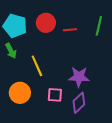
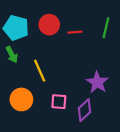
purple star: (79, 77) -> (97, 82), moved, turned 30

